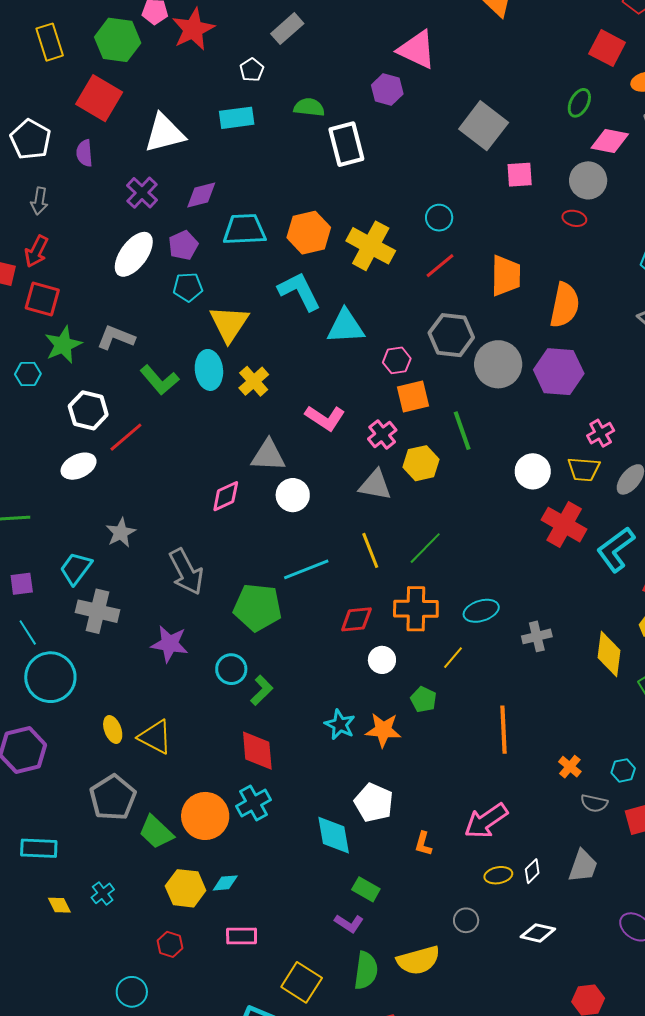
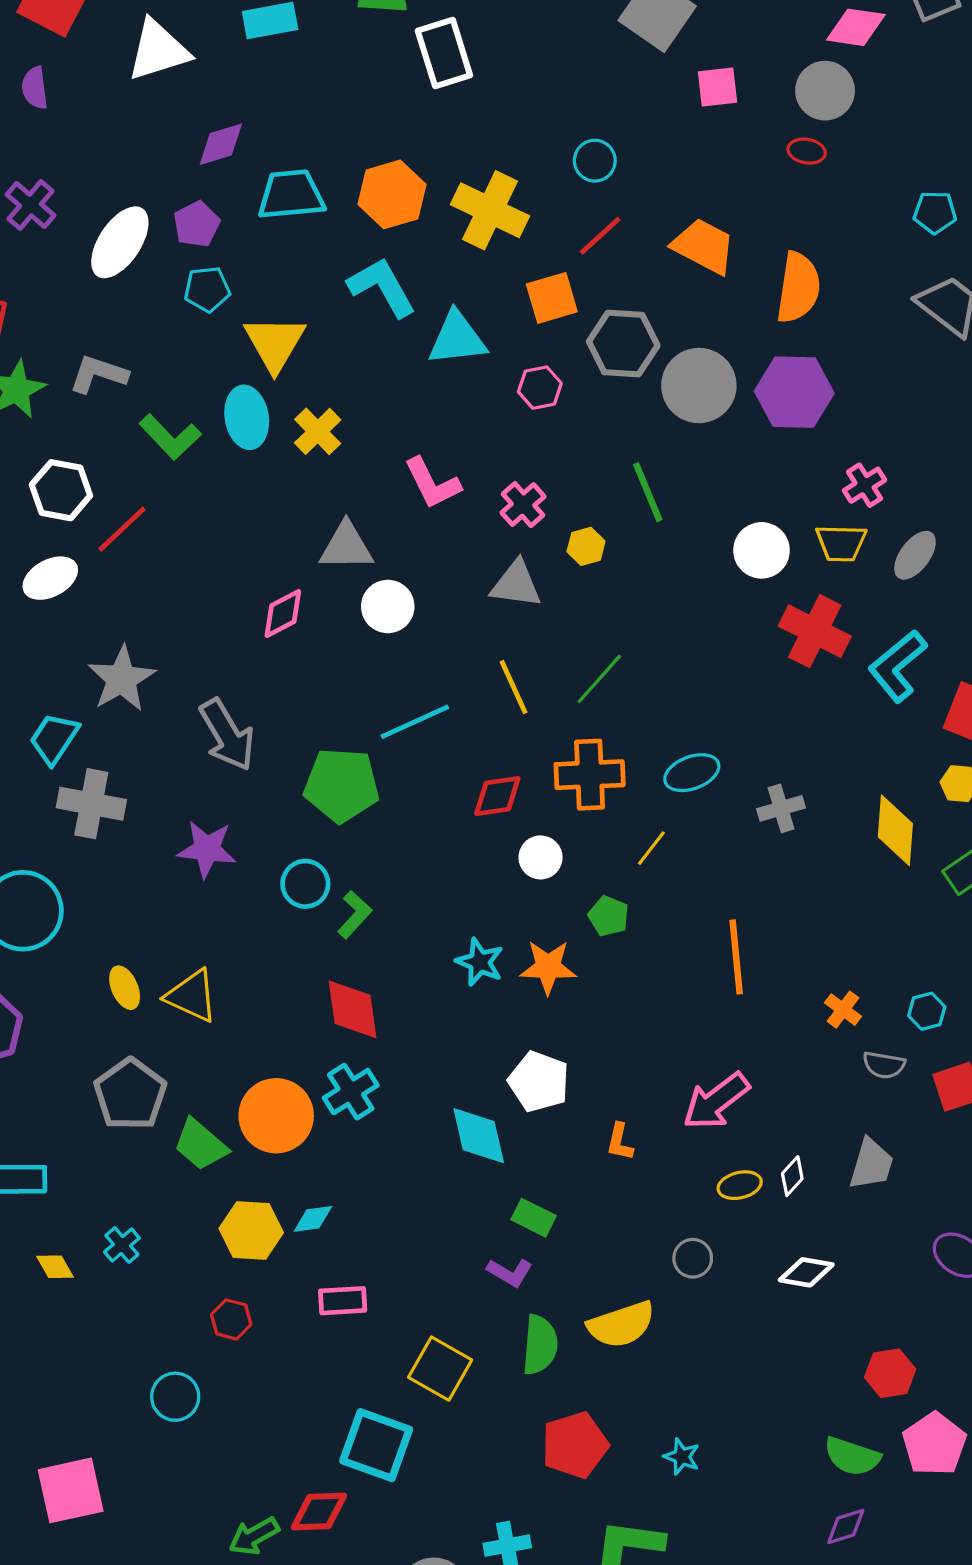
purple cross: (142, 193) -> (31, 205), moved
orange trapezoid: (506, 276) -> (704, 246), turned -60
orange square: (413, 397) -> (552, 298), moved
pink L-shape: (325, 418) -> (432, 483), turned 33
yellow hexagon: (421, 463) -> (586, 546), size x0.7
gray star: (121, 533) -> (122, 679), size x1.4

